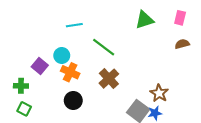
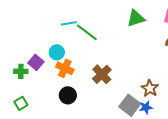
green line: (104, 47) -> (87, 32), moved
green cross: (21, 86) -> (21, 71), moved
green square: (24, 109) -> (21, 103), turned 32

